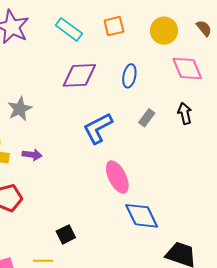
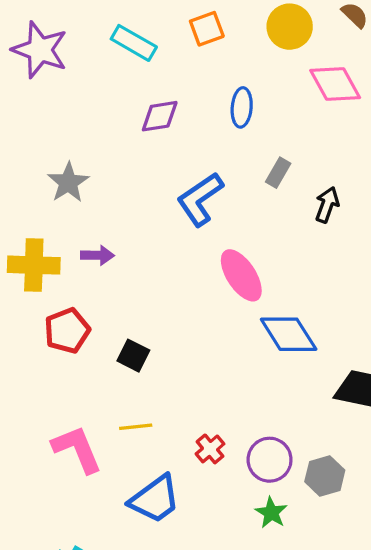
purple diamond: (79, 75) -> (160, 116), size x0.7
black arrow: (185, 113) -> (327, 205), moved, turned 40
black square: (66, 234) -> (133, 356), moved, turned -30

